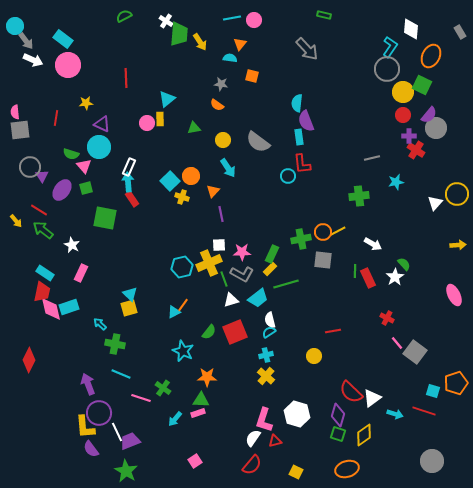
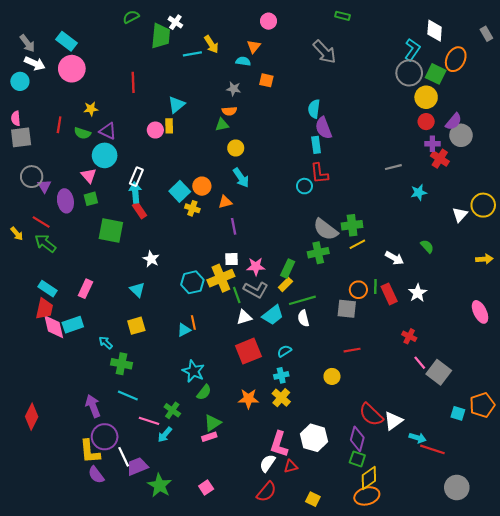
cyan line: (232, 18) -> (192, 54), moved
cyan circle: (15, 26) -> (20, 81), moved
green trapezoid: (179, 34) -> (161, 36), moved
green square: (422, 85) -> (436, 74), moved
orange semicircle: (217, 105) -> (229, 111), turned -40
green triangle: (194, 128) -> (222, 125), moved
gray semicircle: (258, 142) -> (326, 229), moved
green semicircle: (71, 154) -> (82, 133), moved
purple ellipse: (62, 190) -> (65, 201), turned -45
orange triangle: (213, 191) -> (225, 202), turned 32
green cross: (359, 196) -> (352, 225), moved
orange circle: (323, 232) -> (358, 290), moved
white star: (72, 245) -> (151, 259), moved
gray square: (323, 260) -> (347, 309), moved
green semicircle: (404, 264) -> (427, 246), moved
cyan triangle: (130, 294) -> (137, 290), moved
orange line: (183, 305) -> (193, 323), turned -48
white semicircle: (270, 320) -> (303, 318), moved
green semicircle: (209, 332) -> (204, 392), moved
red diamond: (29, 360) -> (32, 417), moved
orange star: (207, 377) -> (248, 399), moved
green triangle: (201, 400) -> (212, 423), turned -36
red line: (424, 411) -> (432, 449), moved
cyan arrow: (175, 419) -> (165, 435), moved
yellow diamond: (364, 435) -> (369, 478), moved
green star: (126, 471) -> (160, 485), moved

